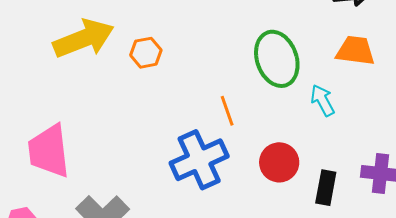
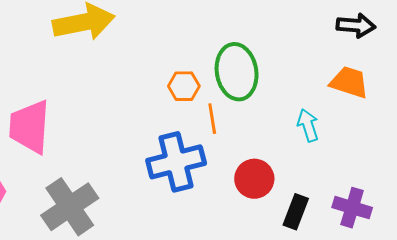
orange hexagon: (146, 53) -> (184, 86), moved
green ellipse: (277, 59) -> (237, 72), moved

